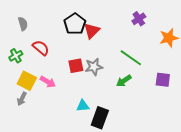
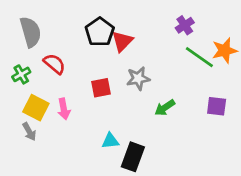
gray semicircle: (23, 24) -> (31, 32), size x1.6
green line: (131, 58) -> (199, 57), moved
gray star: (94, 67) -> (138, 78), moved
pink arrow: (48, 82) -> (64, 109), turned 49
gray arrow: (22, 99) -> (29, 132), turned -56

